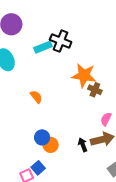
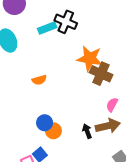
brown cross: (95, 90) -> (101, 74), size x1.5
orange semicircle: (36, 97) -> (39, 80), turned 112

